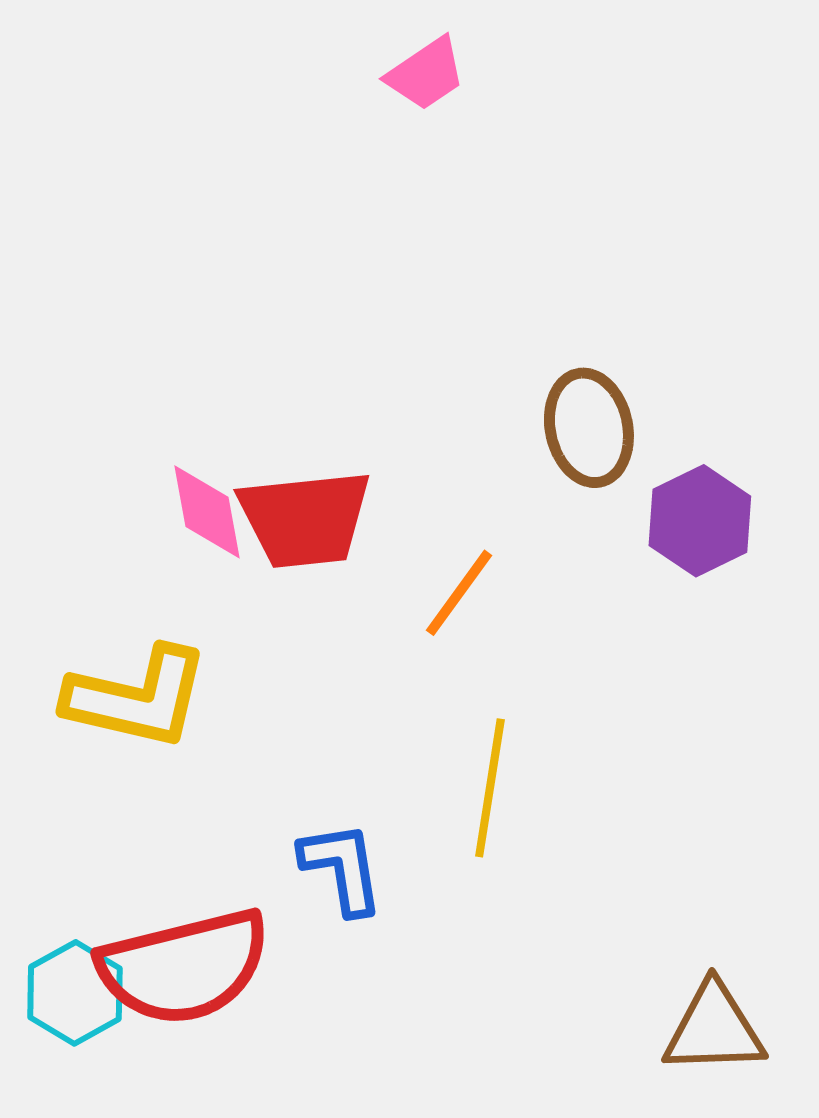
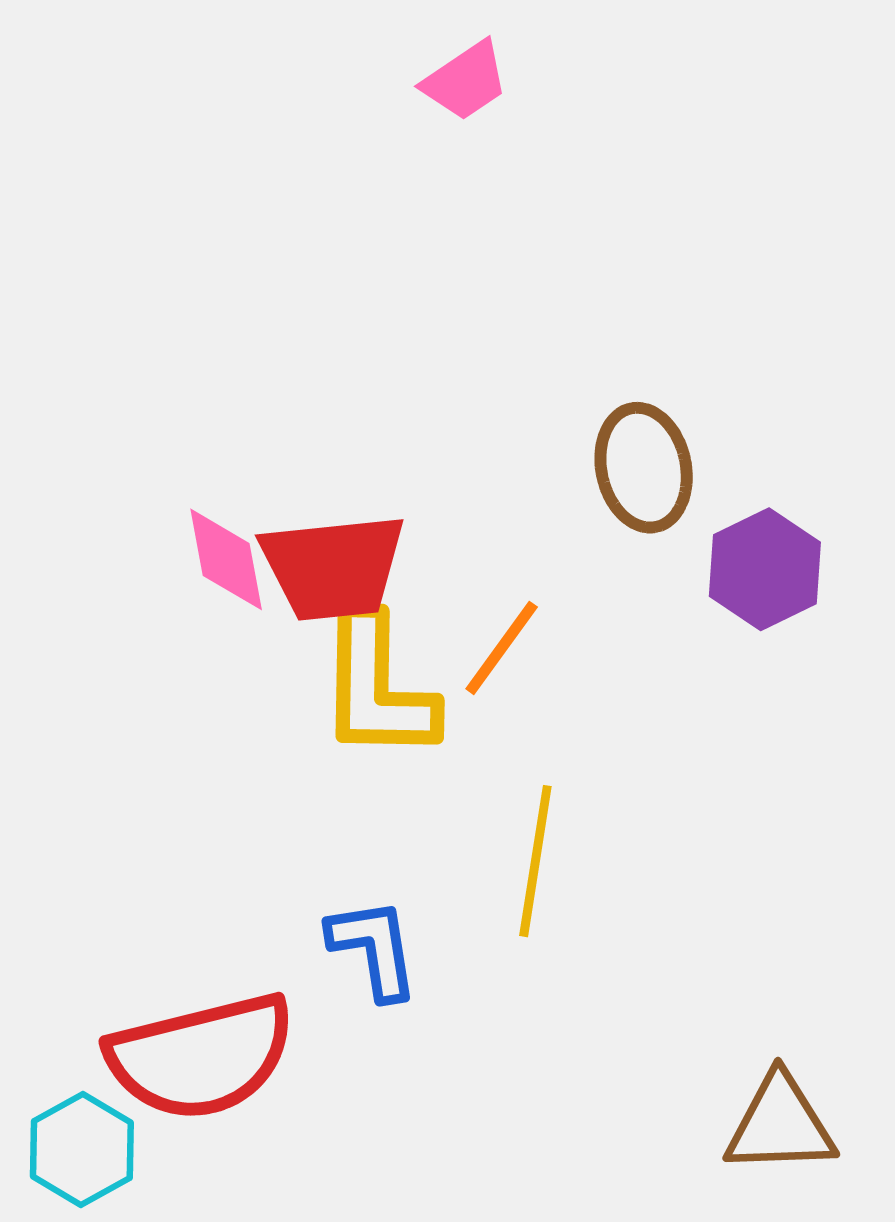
yellow L-shape: (137, 698) -> (377, 687), moved, turned 78
cyan hexagon: (75, 993) -> (82, 1150), moved

